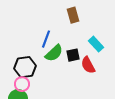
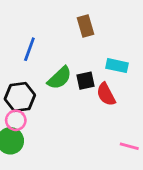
blue line: (46, 39) -> (29, 49), moved
cyan rectangle: (96, 44) -> (117, 66), turned -35

